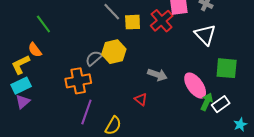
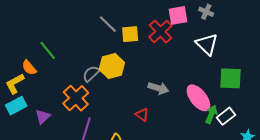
green line: (43, 24) -> (48, 50), moved
orange cross: (78, 81) -> (76, 98), turned -30
purple triangle: (23, 102) -> (43, 117), moved

